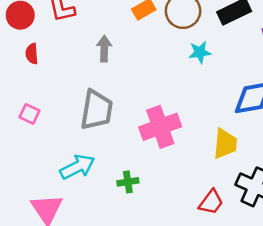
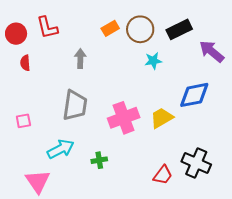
pink square: (30, 114) -> (23, 121), moved, turned -35
yellow trapezoid: (225, 144) -> (162, 118), moved, turned -125

